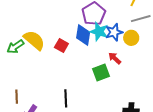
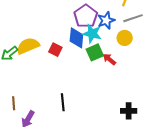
blue star: (114, 32) -> (106, 20), moved
yellow semicircle: (34, 40) -> (28, 46), turned -60
green square: (101, 73) -> (95, 52), moved

